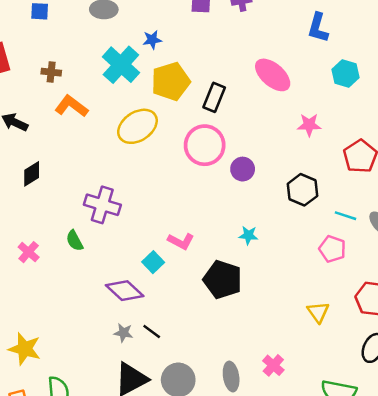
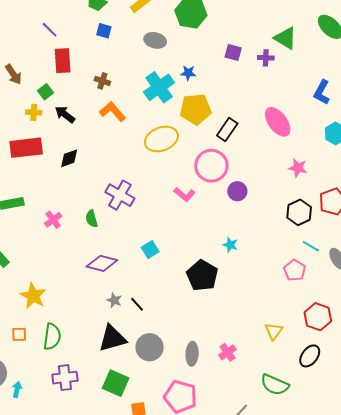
black hexagon: (302, 190) -> (299, 212), moved
pink L-shape: (181, 241) -> (184, 194), moved
purple diamond: (125, 291) -> (102, 263), moved, turned -40
yellow triangle: (318, 312) -> (274, 331), moved

